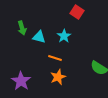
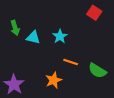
red square: (77, 12) -> (94, 13), moved
orange line: (55, 58) -> (71, 62), moved

